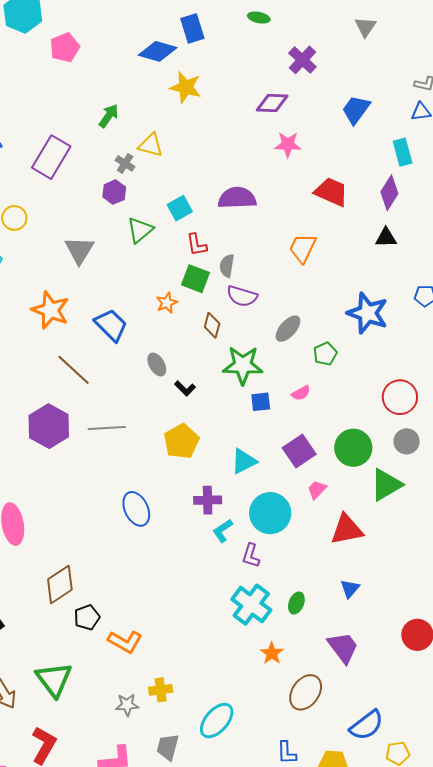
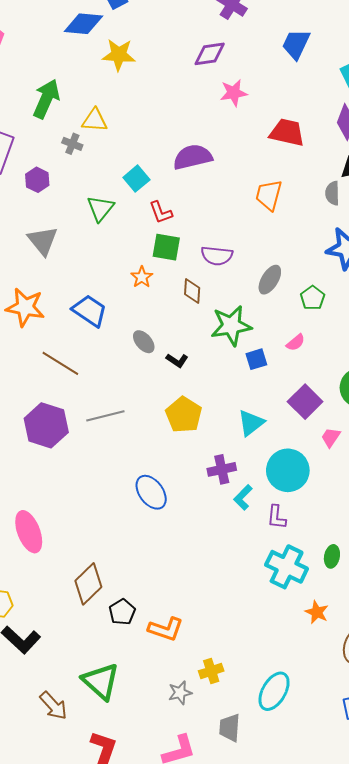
green arrow: (109, 116) -> (46, 99), size x1.5
purple hexagon: (114, 192) -> (37, 180), moved
gray semicircle: (227, 266) -> (332, 193), moved

